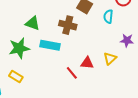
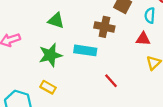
green triangle: (33, 23) -> (56, 20), moved
red triangle: (87, 63) -> (143, 39), moved

